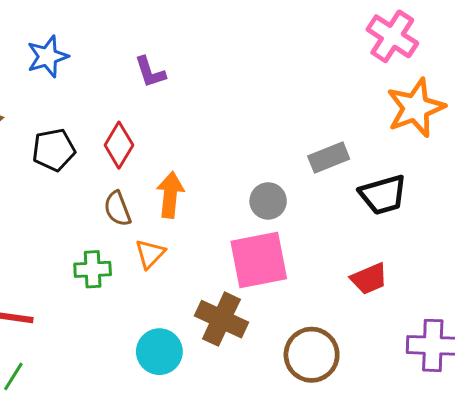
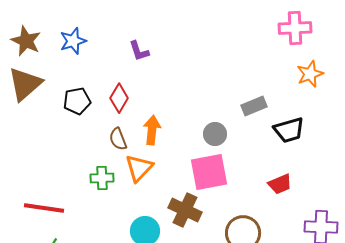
pink cross: (392, 36) -> (295, 28), turned -36
orange star: (416, 108) -> (310, 74), size x0.7
orange triangle: (150, 254) -> (139, 168), size x1.4

